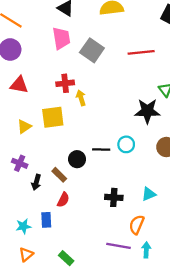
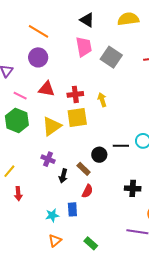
red cross: (65, 83) -> (75, 94), moved
yellow triangle: (24, 127) -> (52, 126), size x1.5

